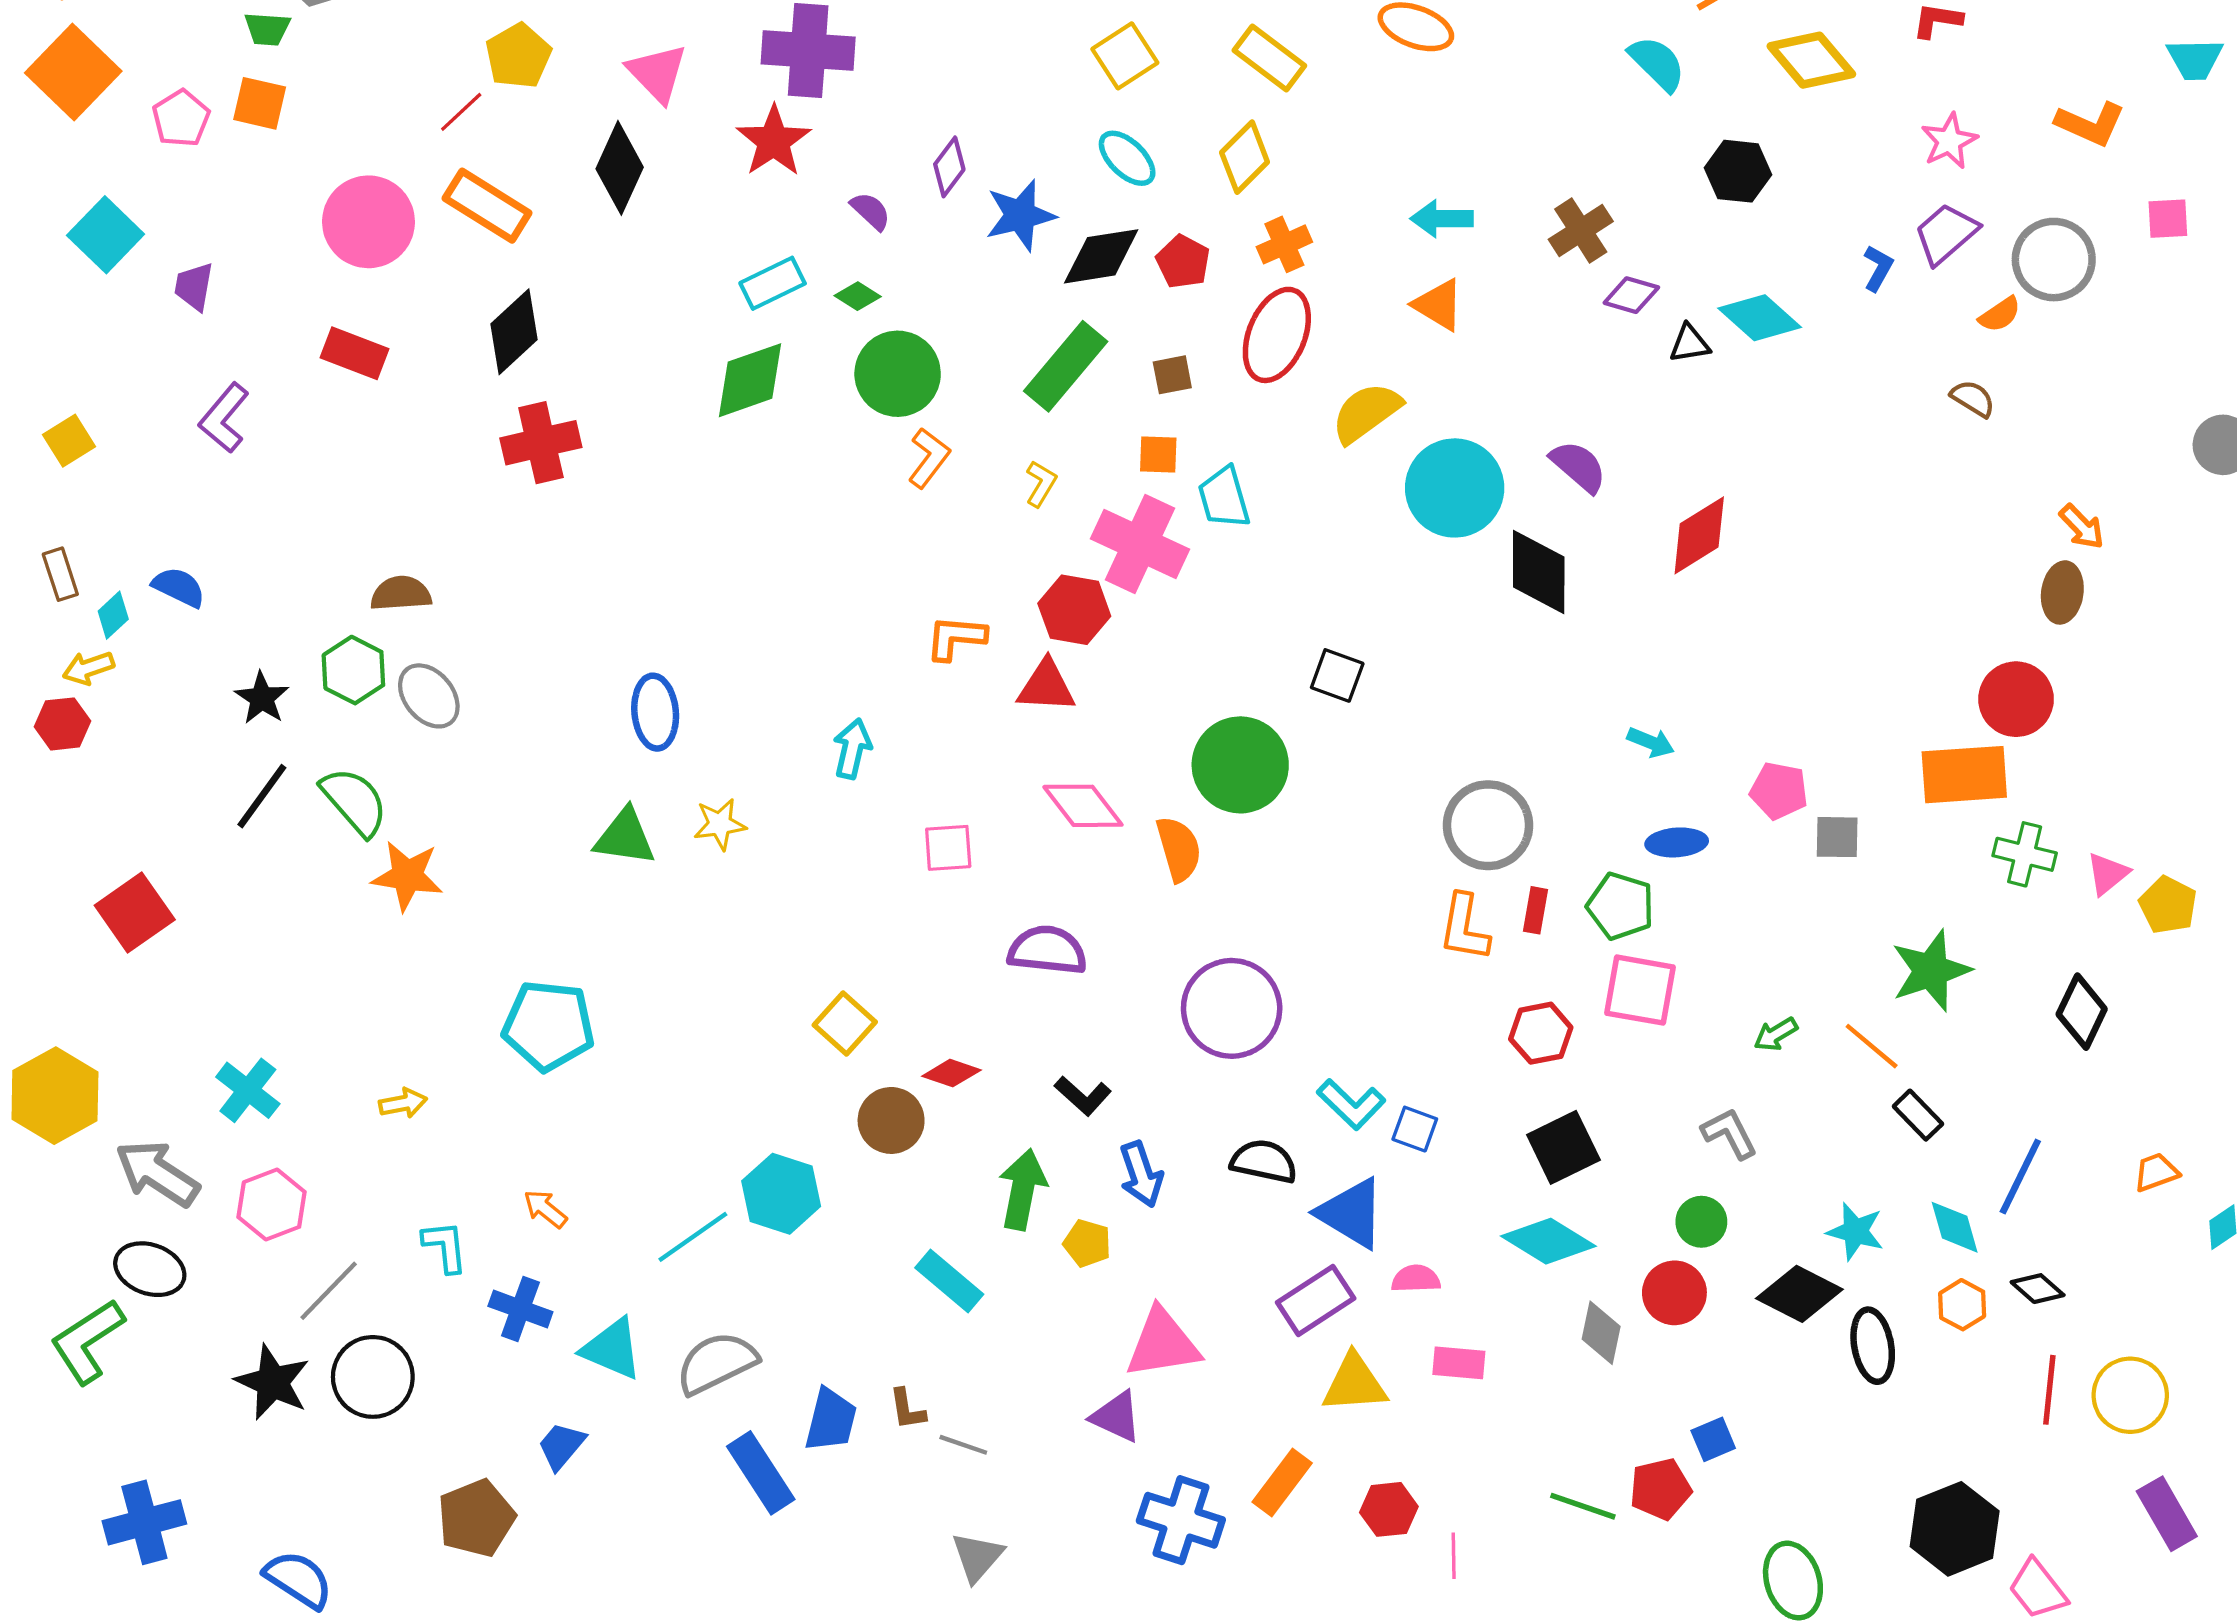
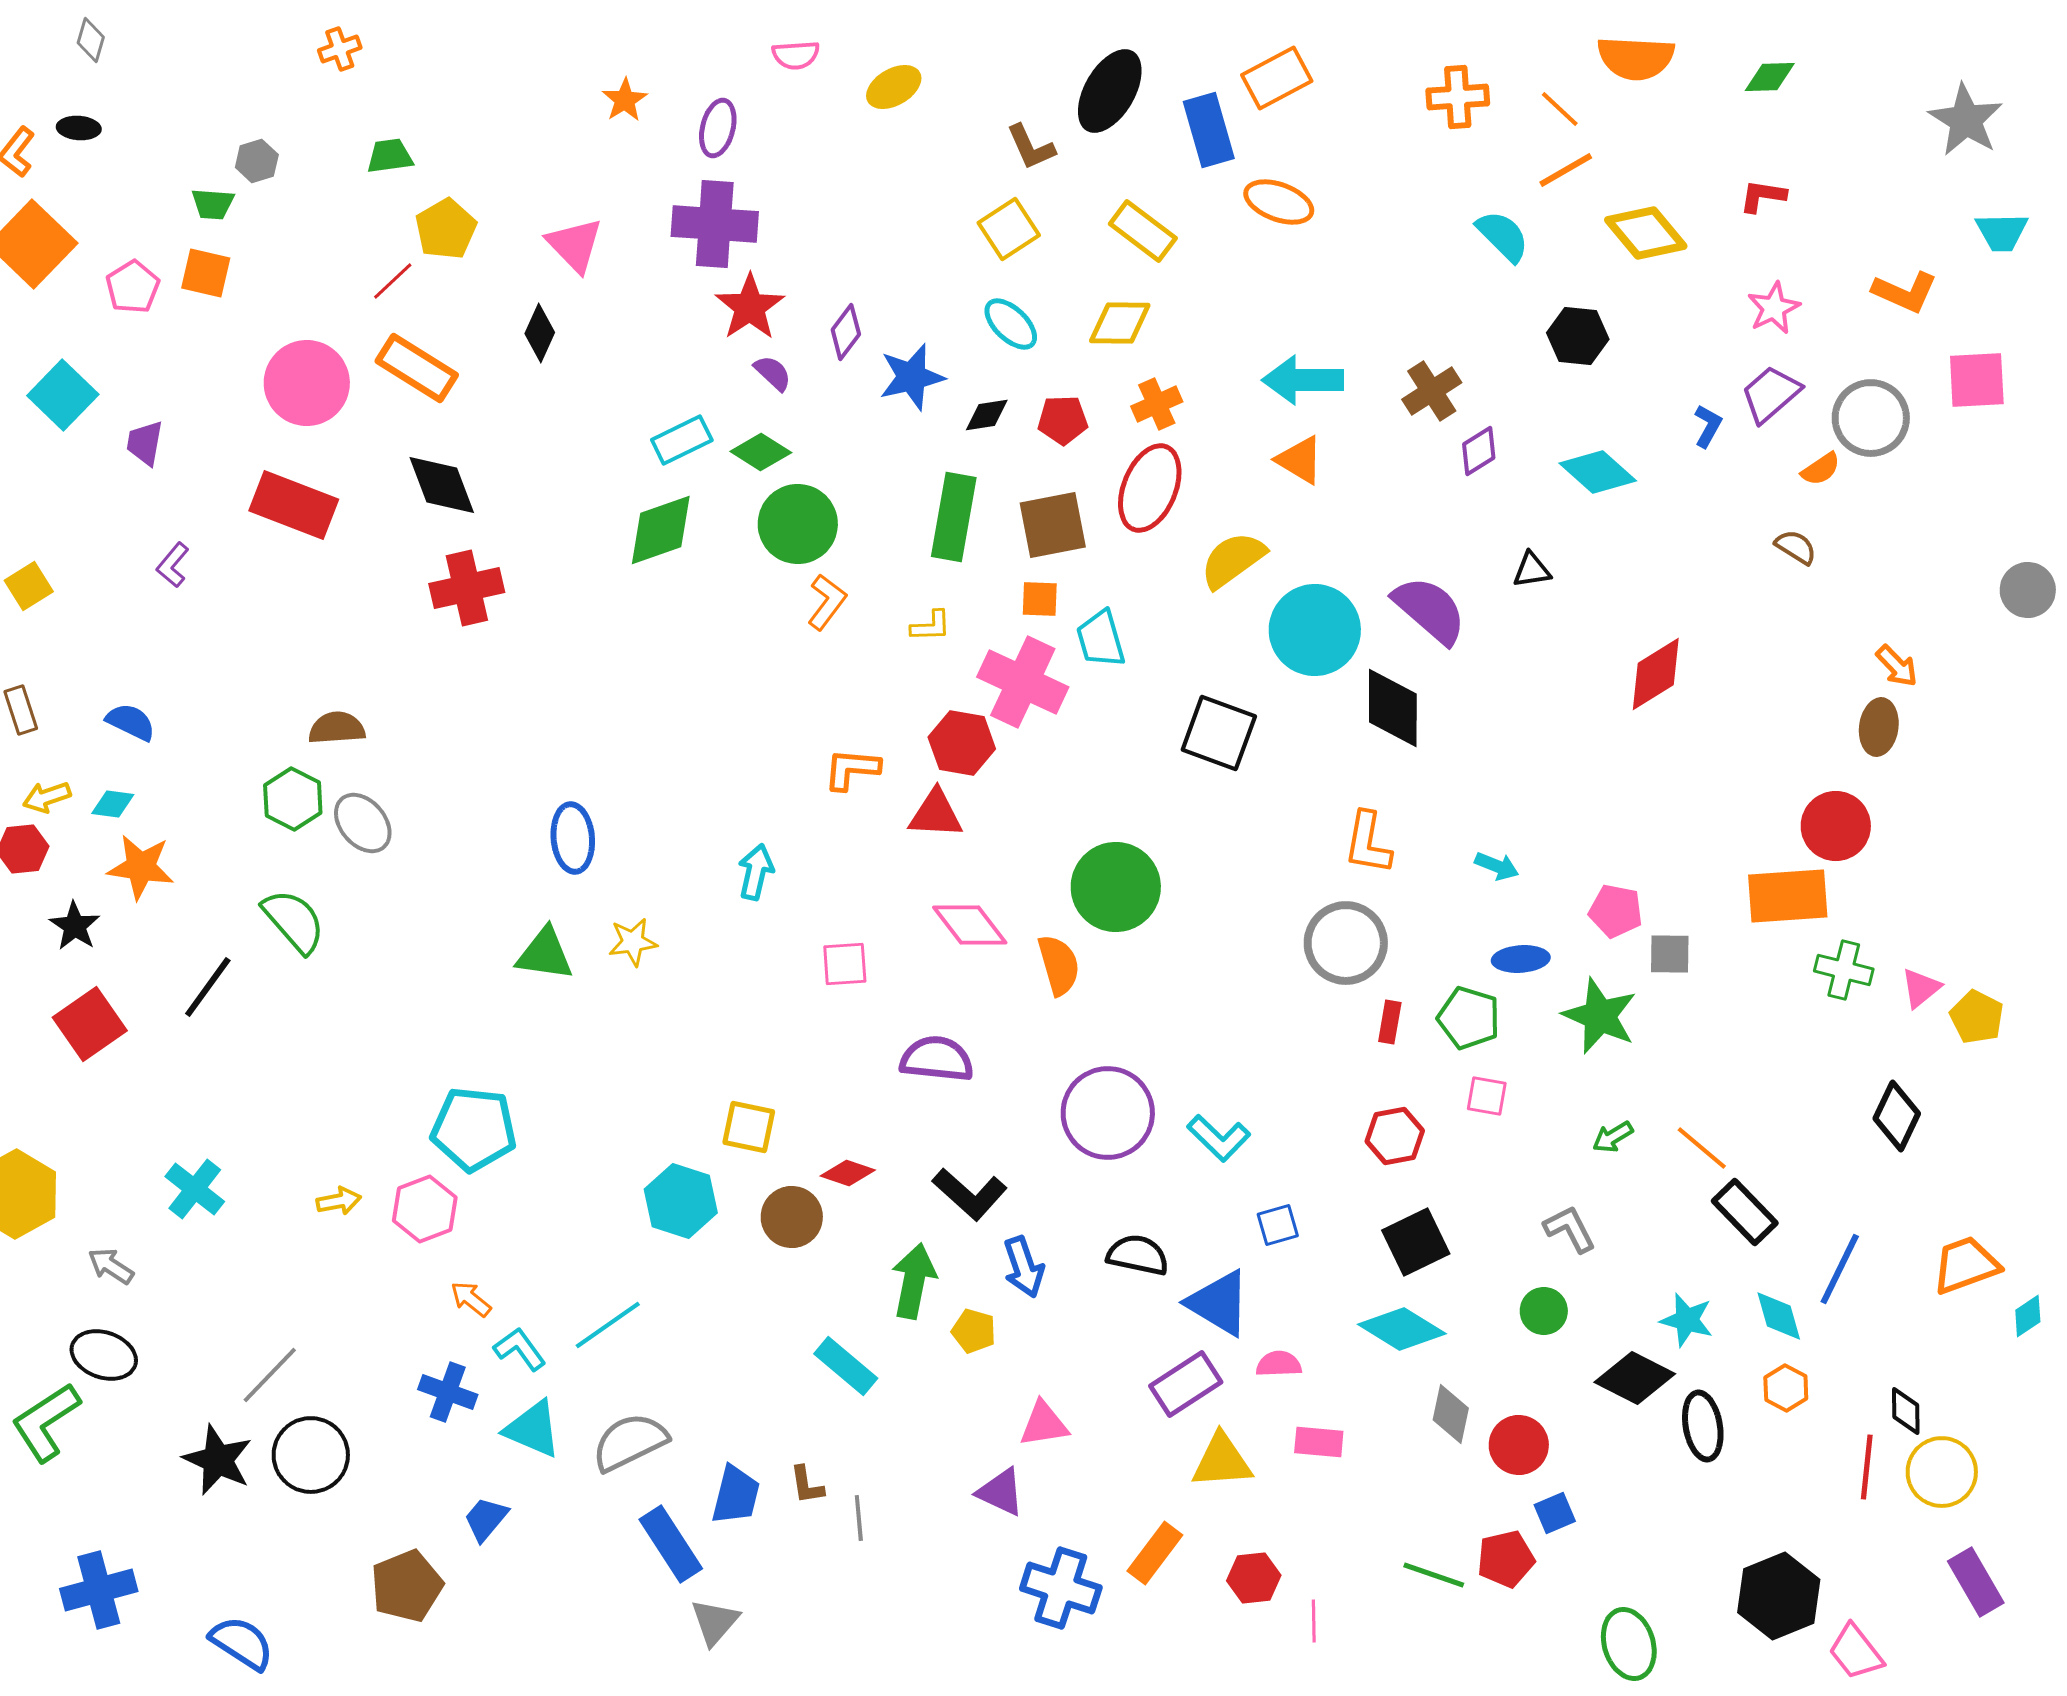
red star: (774, 141) -> (750, 307), moved
yellow diamond: (1245, 157) -> (1120, 323), turned 46
black diamond: (620, 168) -> (540, 333), size x0.7
cyan arrow: (1442, 219) -> (1303, 380), size x1.4
pink square: (2168, 219) -> (1977, 380), size x1.5
black diamond: (1101, 256) -> (987, 415), size x0.6
red pentagon: (1183, 262) -> (1063, 420), turned -30
purple diamond: (1631, 295) -> (1479, 451), turned -48
green diamond: (858, 296) -> (761, 452), size x1.4
black diamond: (514, 332) -> (442, 485), turned -68
black triangle: (1690, 344) -> (1532, 570), moved
red rectangle: (354, 353) -> (294, 505), size x1.4
green rectangle: (1066, 366) -> (954, 517), turned -30
brown square: (1172, 375) -> (1053, 525), size x1.8
purple L-shape: (224, 418) -> (173, 565), size x0.7
purple semicircle: (1579, 466) -> (1430, 610), size x1.4
yellow L-shape: (1041, 484) -> (931, 626), turned 57
red diamond: (1699, 535) -> (1656, 674), moved
cyan diamond: (113, 615) -> (113, 804), moved, turned 51
black square: (1337, 675) -> (1219, 733), moved, size x1.5
black star: (262, 698) -> (75, 926), moved
black line: (262, 796) -> (208, 987), moved
orange star: (407, 876) -> (141, 867), moved
orange L-shape: (1464, 928) -> (1368, 843), moved
green star: (1931, 971) -> (1600, 1016), moved, turned -30
pink square: (1640, 990) -> (1487, 1096), size x0.6
yellow square: (845, 1023) -> (749, 1127), turned -30
black L-shape: (1083, 1096) -> (970, 1194), size x1.4
cyan L-shape: (1351, 1104) -> (1219, 1138), moved
black rectangle: (1918, 1115) -> (1745, 1212), size x1.4
blue square: (1415, 1129) -> (1278, 1225), turned -36
orange trapezoid: (2156, 1172) -> (1966, 1265), size x1.6
gray arrow: (157, 1173) -> (111, 1266), size x0.6
cyan hexagon: (781, 1194) -> (681, 1201), moved
pink hexagon: (272, 1205) -> (425, 1209), moved
cyan L-shape: (445, 1247) -> (520, 1349), moved, turned -30
black diamond: (2038, 1289) -> (1906, 1411), moved, turned 48
red circle: (1674, 1293) -> (1519, 1445), moved
pink triangle: (1163, 1343) -> (1044, 1424), size x0.7
gray line: (963, 1445) -> (859, 1518), turned 66
gray triangle: (977, 1557) -> (715, 1622), moved

